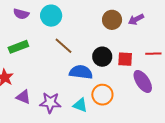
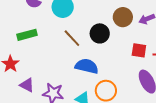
black circle: (102, 57) -> (100, 33), moved
red square: (125, 59) -> (139, 50), moved

